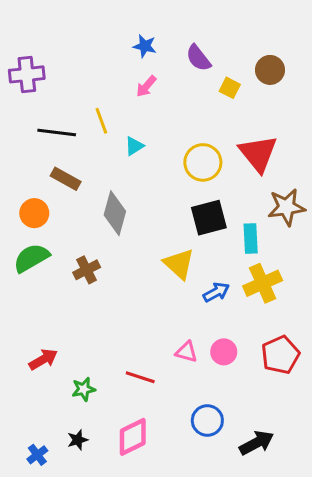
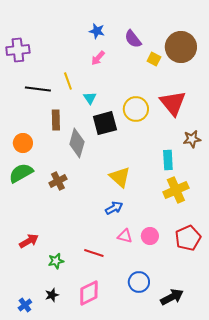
brown circle: (270, 70) -> (181, 47), size x1.6
cyan triangle: (134, 146) -> (90, 98), turned -32
brown rectangle: (66, 179) -> (56, 120), moved, turned 60
brown star: (286, 207) -> (192, 139), size x0.7
black square: (209, 218) -> (105, 123), moved
blue arrow: (216, 292) -> (114, 208), moved

